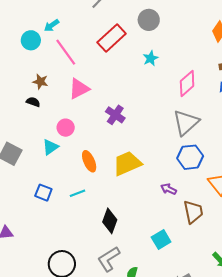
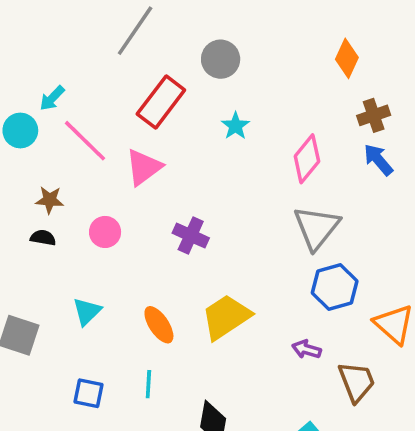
pink triangle: (79, 89) -> (144, 167), moved
pink circle: (66, 128) -> (105, 232), moved
cyan line: (78, 193) -> (148, 384), turned -56

